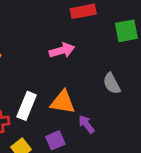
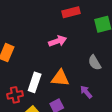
purple arrow: (86, 124) -> (86, 92), moved

